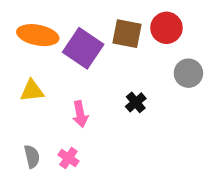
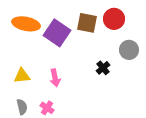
yellow triangle: (32, 91) -> (22, 76), moved
black cross: (136, 102) -> (103, 68), moved

